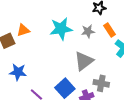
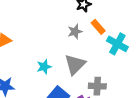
cyan star: (61, 29) -> (44, 67), moved, size x0.6

